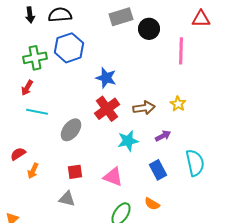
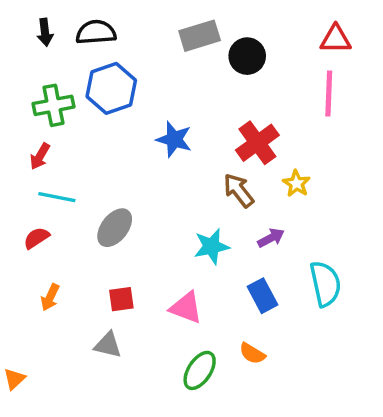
pink line: (181, 51) -> (329, 93), moved
brown arrow: (144, 108) -> (239, 190), turned -120
red cross: (107, 109) -> (257, 143), moved
red semicircle: (18, 154) -> (36, 238), moved

